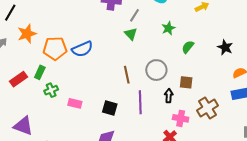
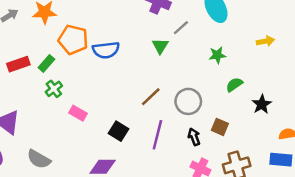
green triangle: (131, 34) -> (160, 46), moved
black star: (225, 47) -> (262, 104), moved
brown line: (127, 75) -> (151, 97), turned 42
green cross: (51, 90) -> (54, 89), turned -32
black arrow: (169, 96) -> (194, 137), turned -40

